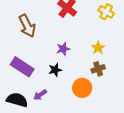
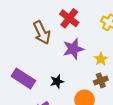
brown arrow: (27, 26) -> (42, 33), moved
purple star: (63, 49) -> (73, 49), moved, size x1.5

